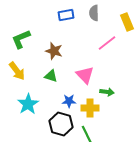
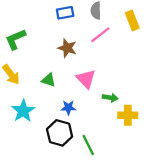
pink line: (107, 43) -> (100, 35), moved
brown star: (54, 51) -> (67, 48), moved
yellow cross: (90, 108) -> (128, 115), moved

